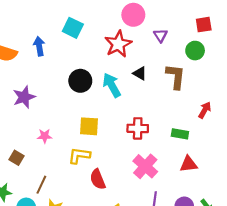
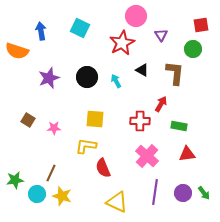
blue arrow: (39, 46) -> (41, 31), moved
cyan arrow: (112, 85) -> (116, 81), size x0.6
purple star: (24, 97) -> (49, 78), moved
red arrow: (205, 110) -> (161, 104), moved
brown square: (16, 158) -> (28, 120), moved

